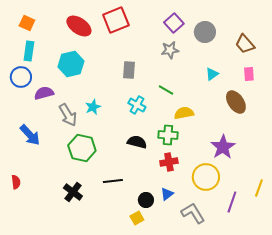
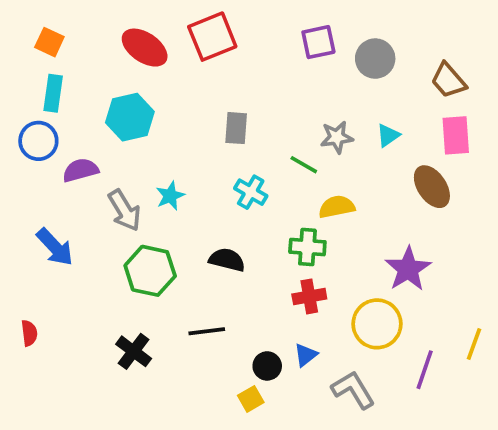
purple square: (174, 23) -> (318, 42), turned 30
gray star: (170, 50) -> (337, 137), moved
pink rectangle: (249, 74) -> (456, 135), size x1.5
black semicircle: (137, 142) -> (227, 260), moved

